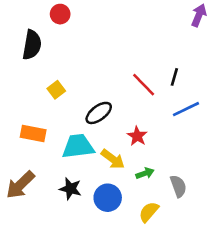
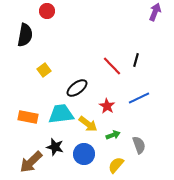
blue line: (186, 109) -> (139, 98), moved
orange rectangle: (33, 133) -> (28, 117), moved
brown arrow: (20, 185) -> (31, 162), moved

